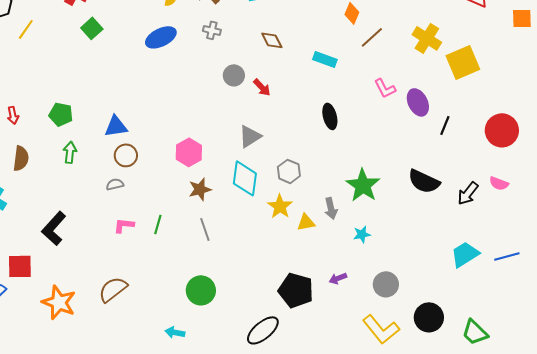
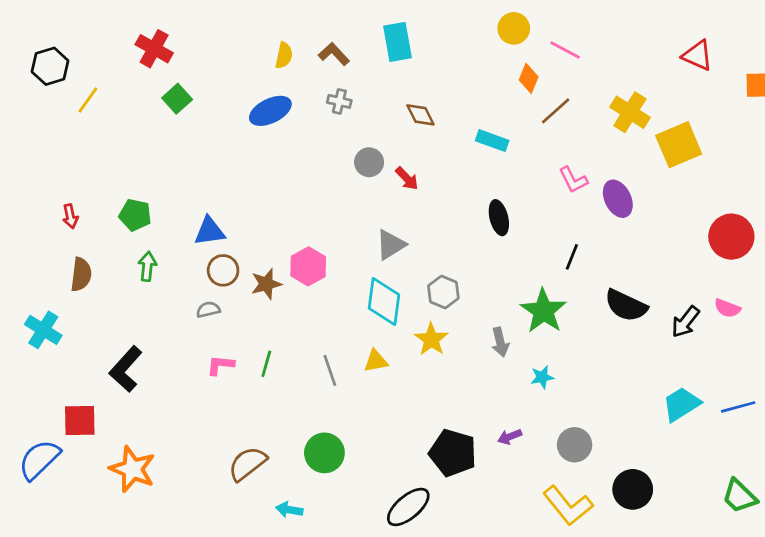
black line: (445, 125) -> (572, 257), moved
brown star: (200, 189) -> (266, 284), moved
yellow triangle: (306, 222) -> (376, 361), moved
brown semicircle: (113, 289) -> (247, 464), moved
green trapezoid: (475, 332) -> (739, 496), moved

